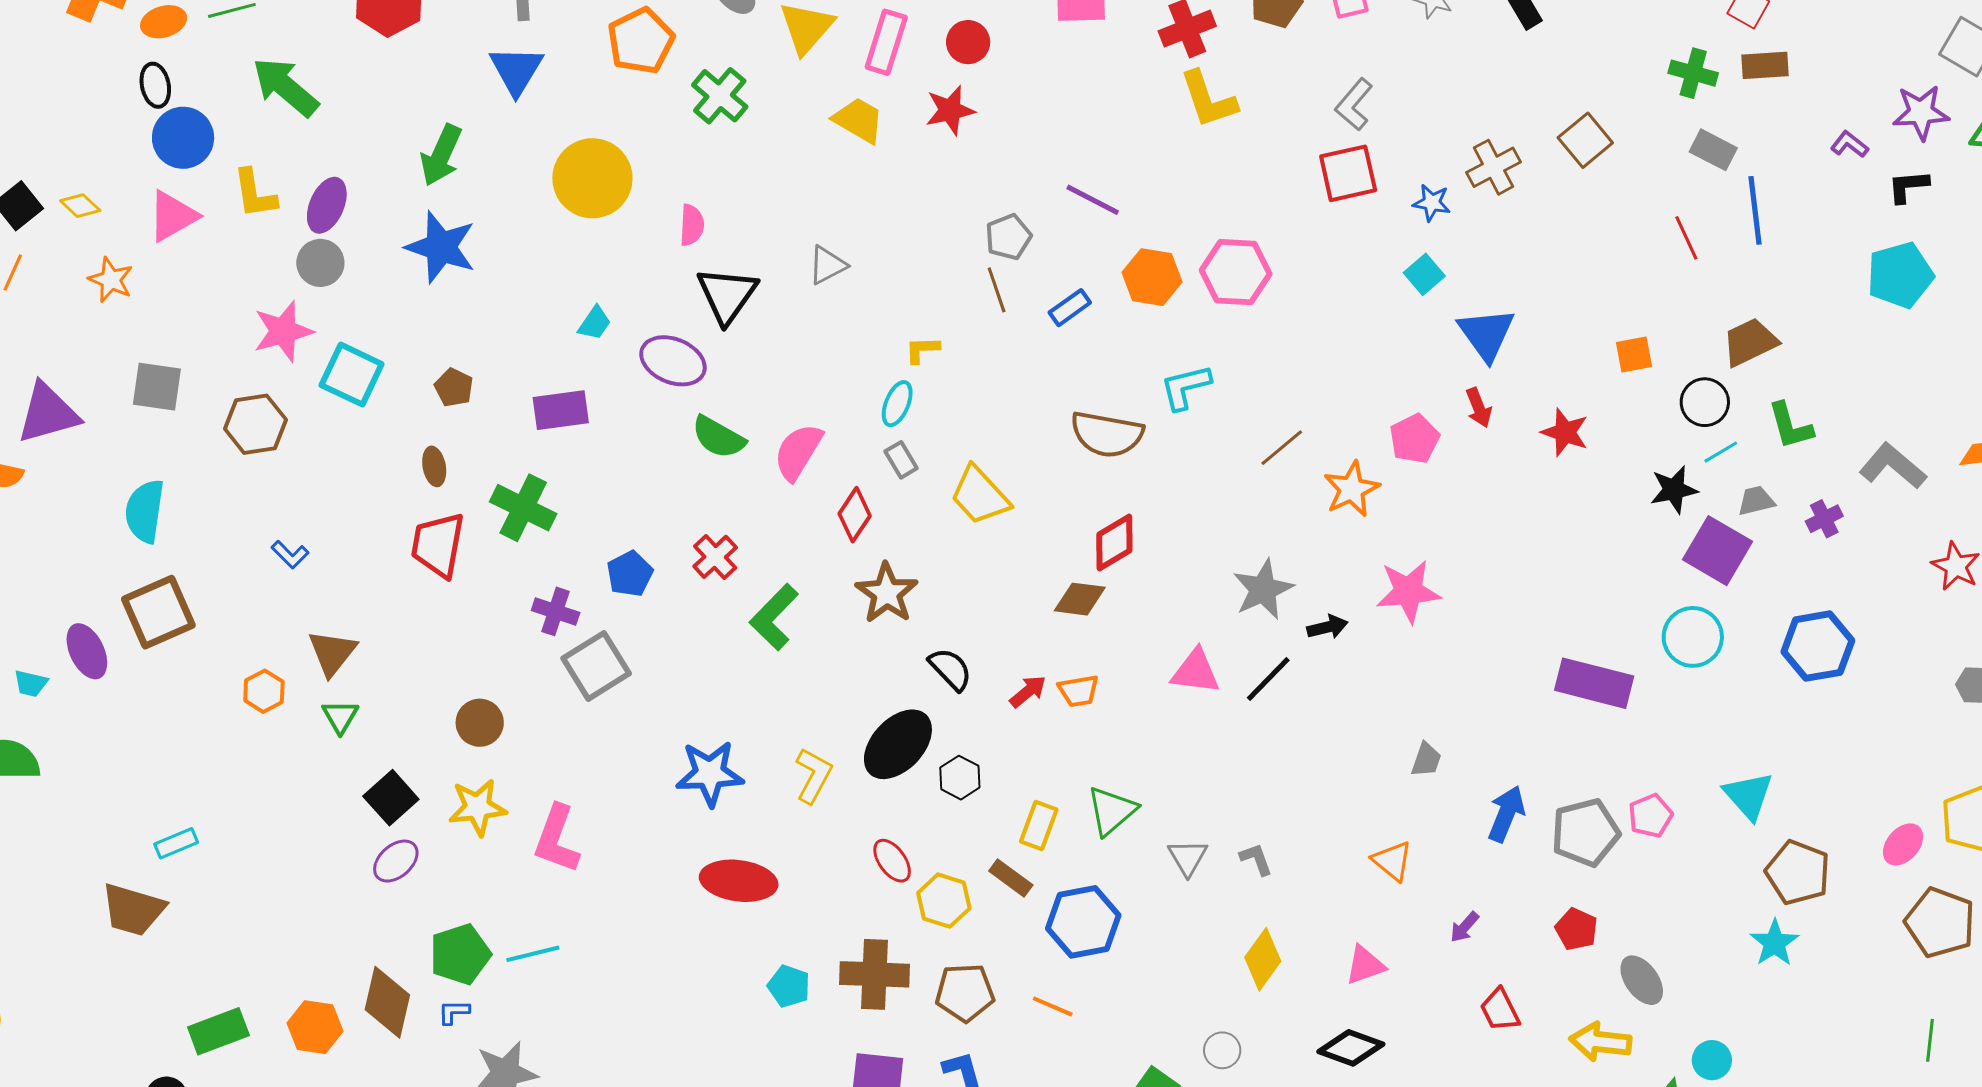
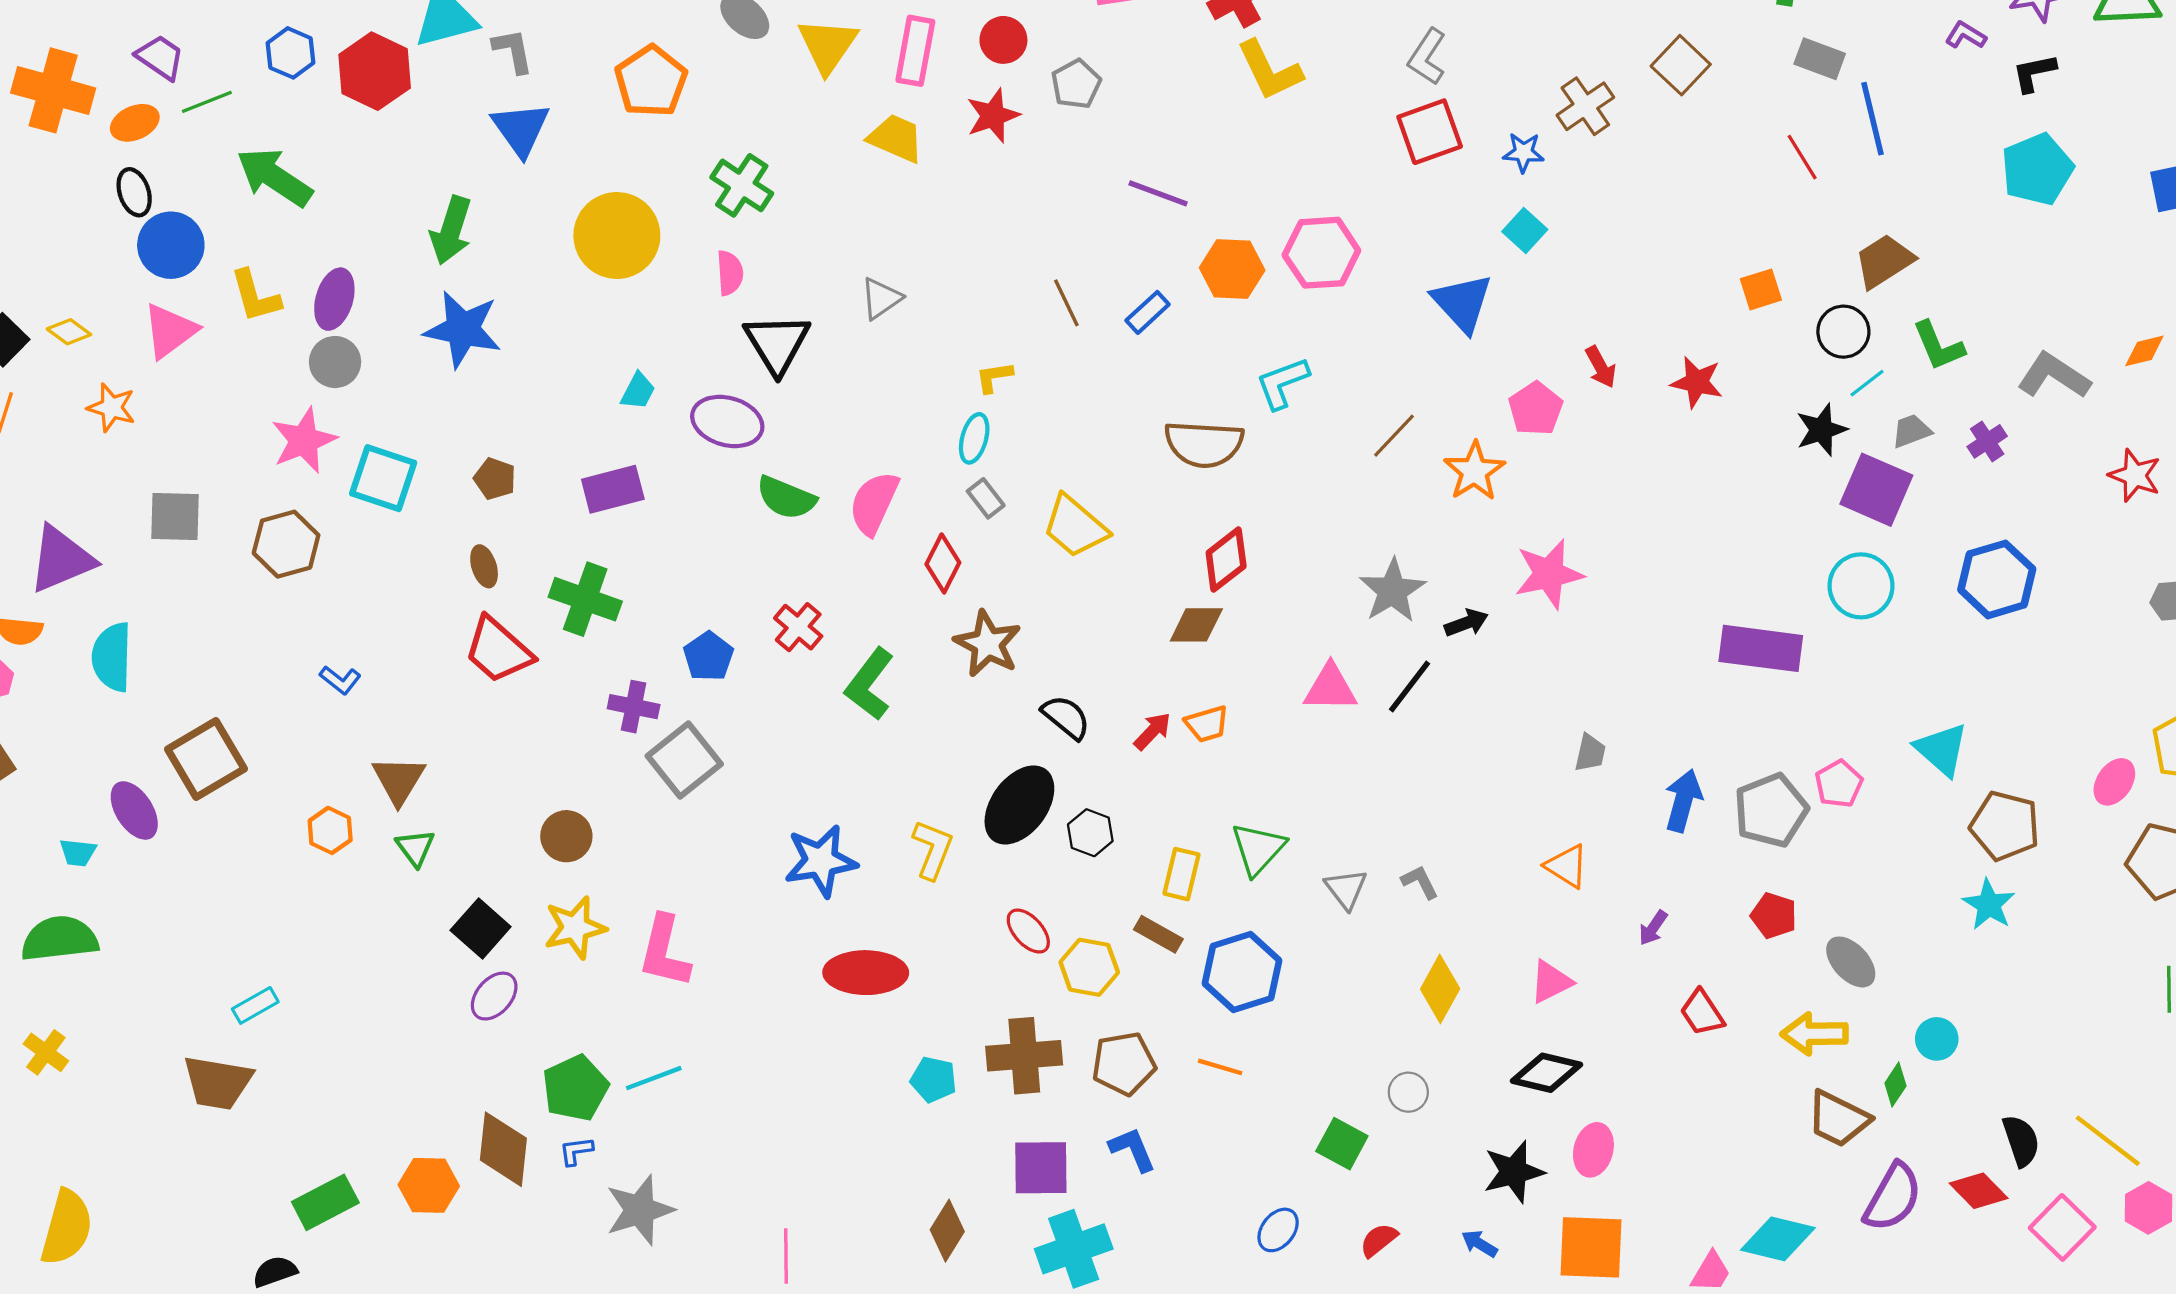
green cross: (720, 96) -> (742, 185), moved
gray pentagon: (1008, 237) -> (1076, 84), moved
blue triangle: (1486, 334) -> (1462, 303), moved
cyan semicircle: (145, 511) -> (112, 657), moved
red trapezoid: (438, 545) -> (498, 650), turned -52

